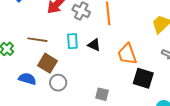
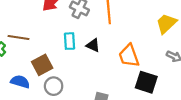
brown line: (37, 40) -> (18, 38), moved
brown square: (47, 63) -> (42, 65), turned 30

